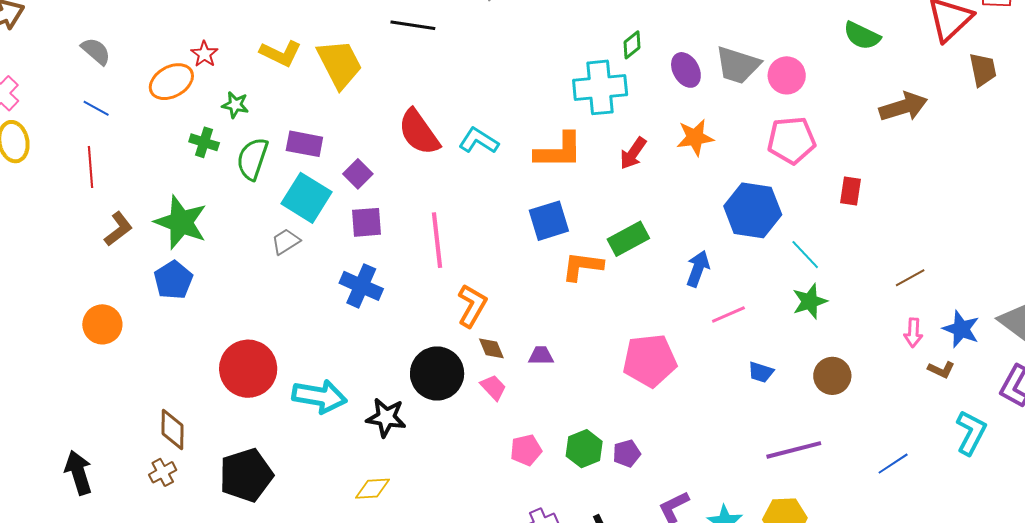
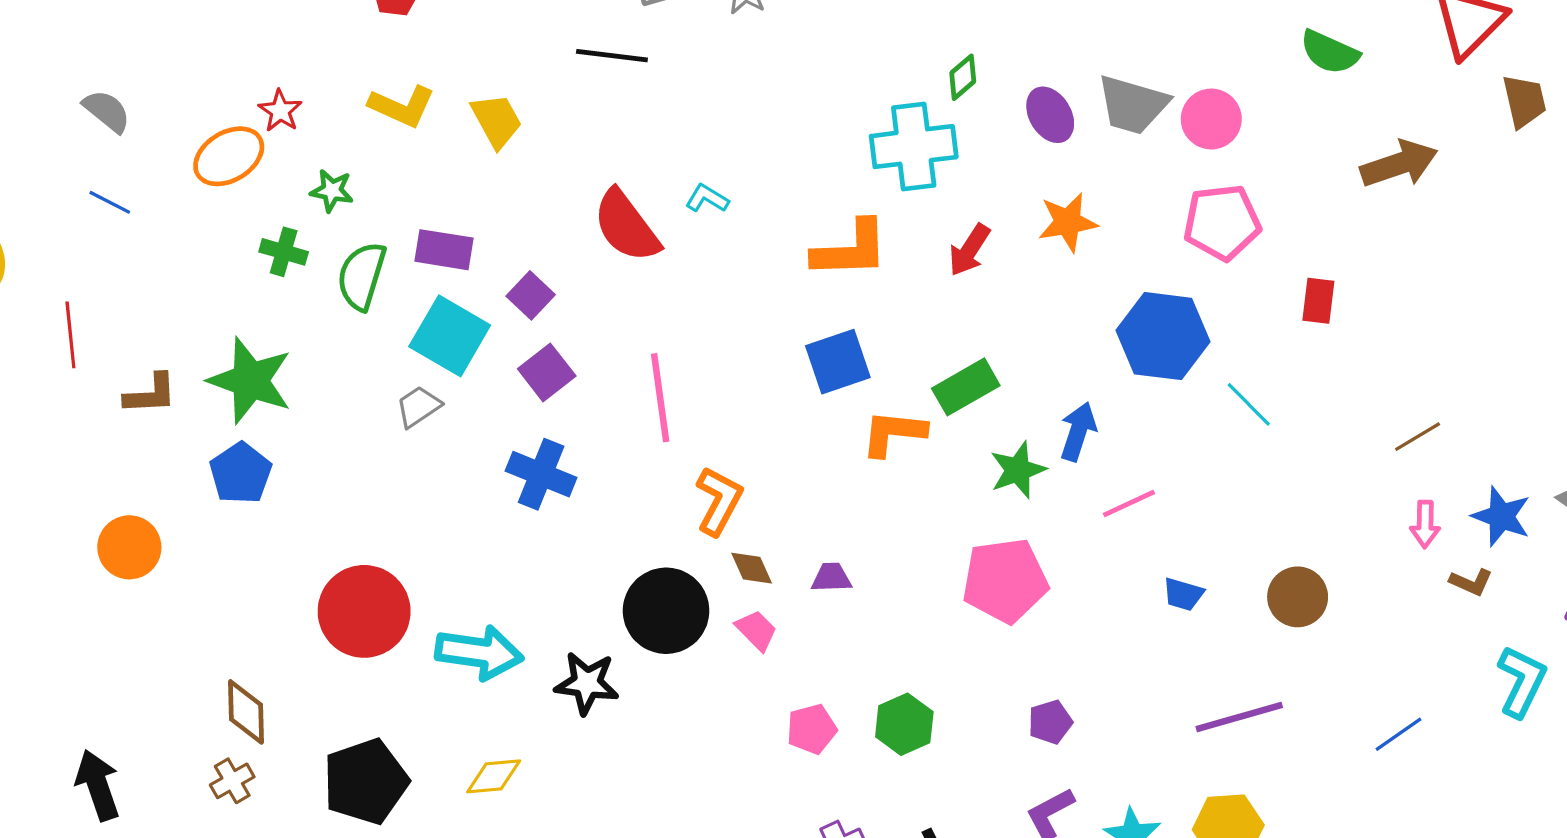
yellow trapezoid: (340, 64) -> (497, 121), size x0.7
cyan L-shape: (479, 141) -> (707, 198), moved, size x0.7
red line: (91, 167) -> (70, 335), moved
purple square: (366, 222) -> (547, 372), turned -32
brown L-shape: (118, 229) -> (150, 394), turned 36
green star: (810, 301) -> (1018, 470), moved
purple pentagon: (627, 454) -> (1050, 722), moved
yellow diamond: (372, 489) -> (494, 776), moved

